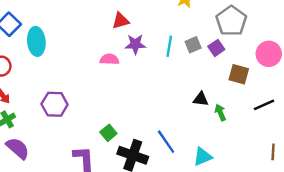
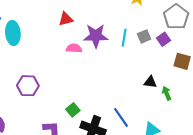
red triangle: (121, 21) -> (66, 19), moved
purple star: (135, 44) -> (96, 36), size x1.4

